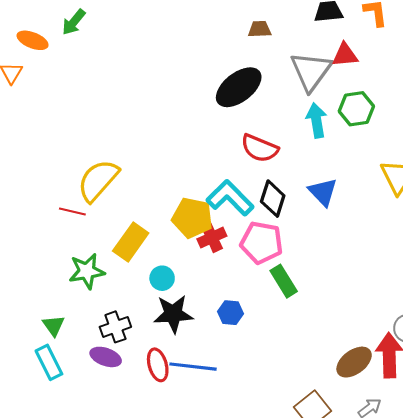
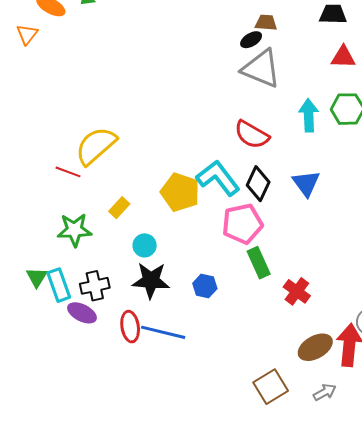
gray triangle: (311, 71) -> (261, 69), moved, turned -51
black ellipse: (239, 87) -> (251, 40), moved, size x0.5
red cross: (212, 238) -> (297, 291), moved, turned -36
yellow rectangle: (131, 242) -> (119, 208), size x0.6
pink pentagon: (262, 243) -> (242, 224), turned -30
cyan rectangle: (49, 362) -> (59, 285), moved

